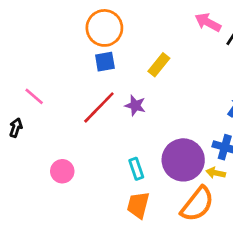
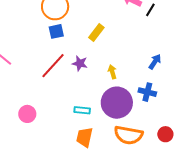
cyan rectangle: (136, 169) -> (82, 110), turned -63
yellow arrow: (216, 173) -> (112, 72), moved, turned 64
orange semicircle: (197, 204) -> (128, 135), turned 64

